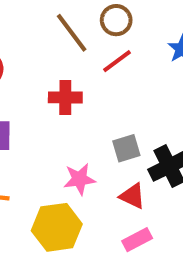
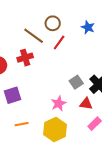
red cross: (65, 97) -> (25, 58), moved

